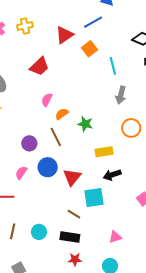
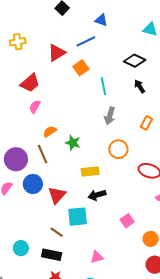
pink semicircle: (47, 100) -> (35, 107), moved
purple circle: (29, 143) -> (16, 159), size x1.5

